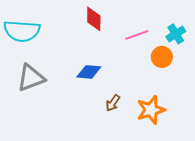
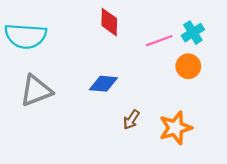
cyan cross: (176, 34) -> (193, 33), moved

